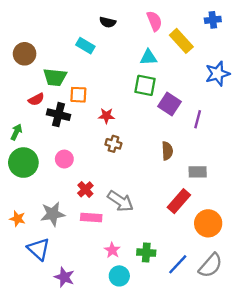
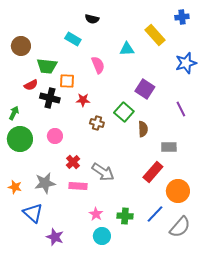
pink semicircle: (154, 21) -> (98, 65), moved
green square: (145, 85) -> (124, 112), moved, turned 30
red star: (106, 116) -> (83, 100), moved
purple line: (198, 119) -> (181, 109), moved, turned -42
blue line: (178, 264) -> (155, 214), moved

